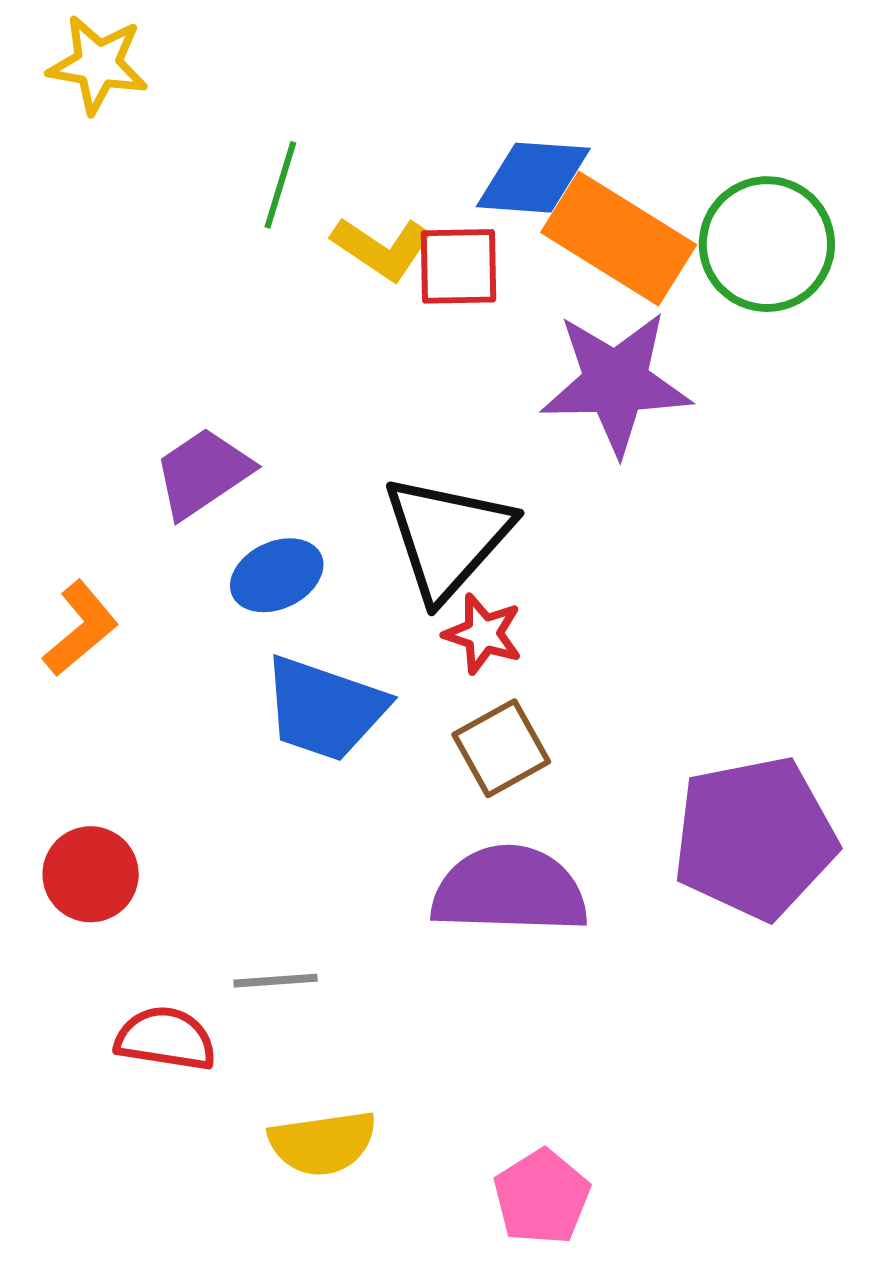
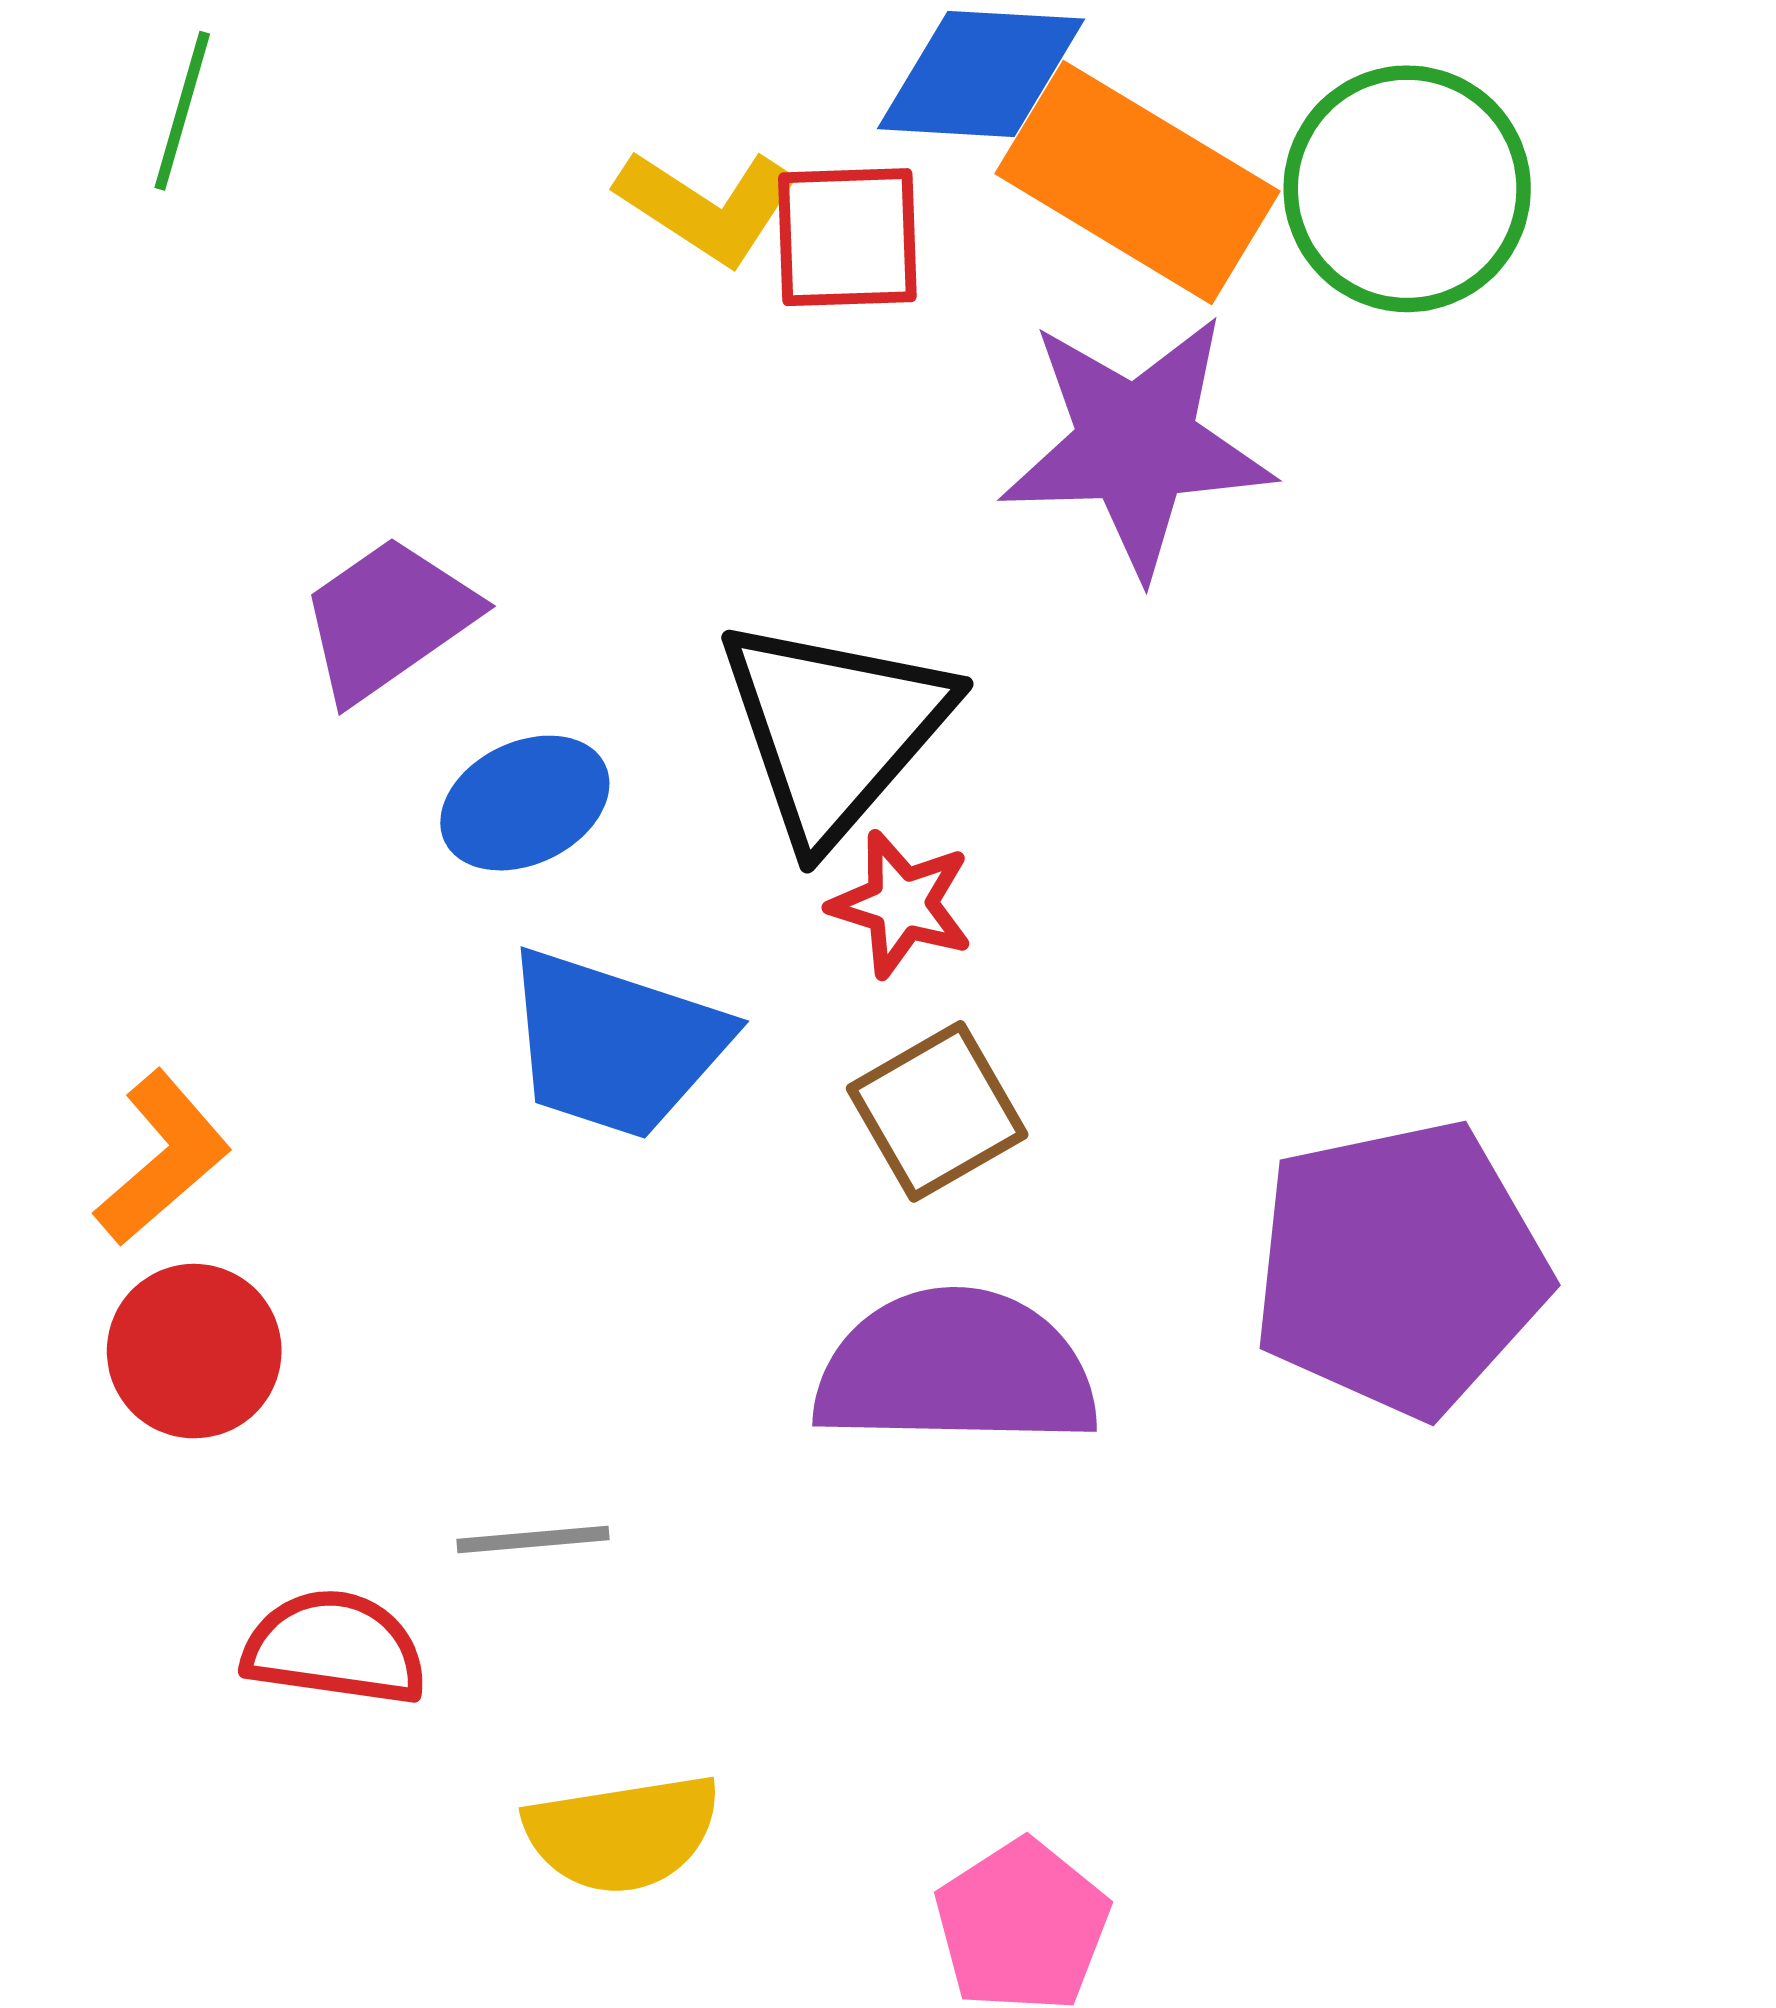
green line: (280, 185) -> (182, 111), moved
orange L-shape: (81, 628) -> (163, 1158), moved

